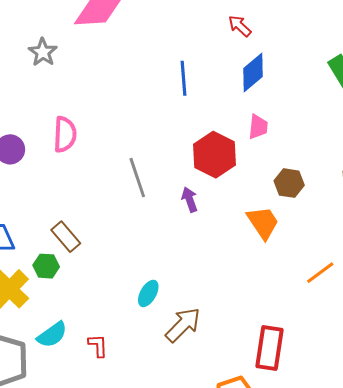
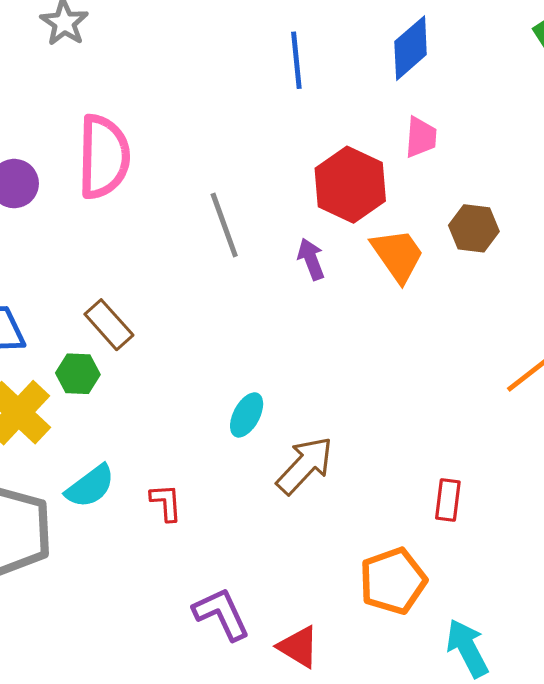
pink semicircle: (65, 134) -> (104, 157), size x1.4
orange trapezoid: (263, 223) -> (398, 255), moved
red rectangle: (270, 348) -> (448, 500), size x0.6

